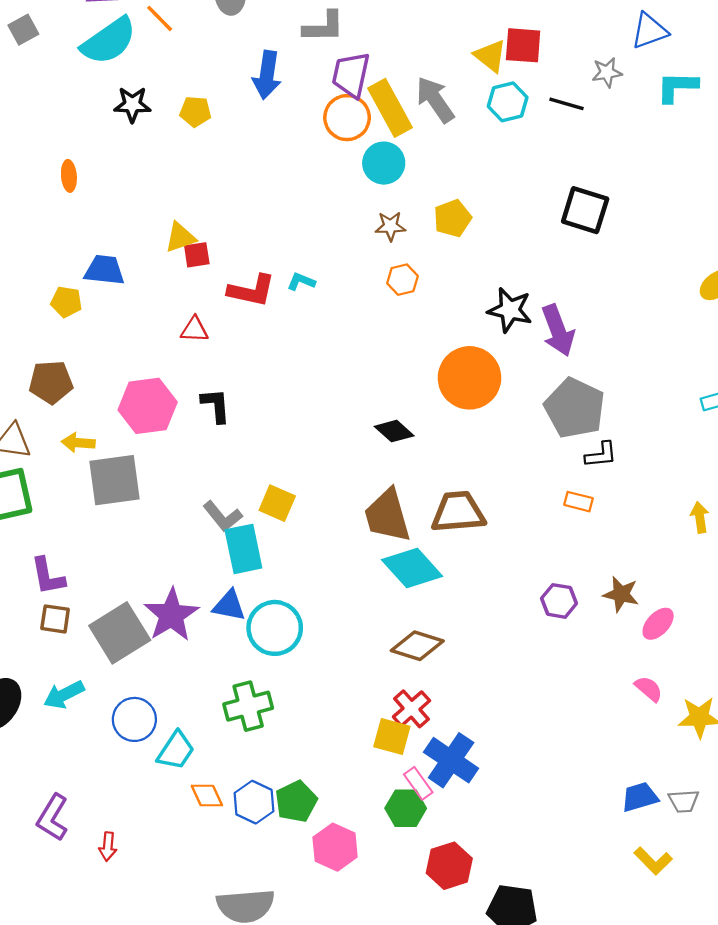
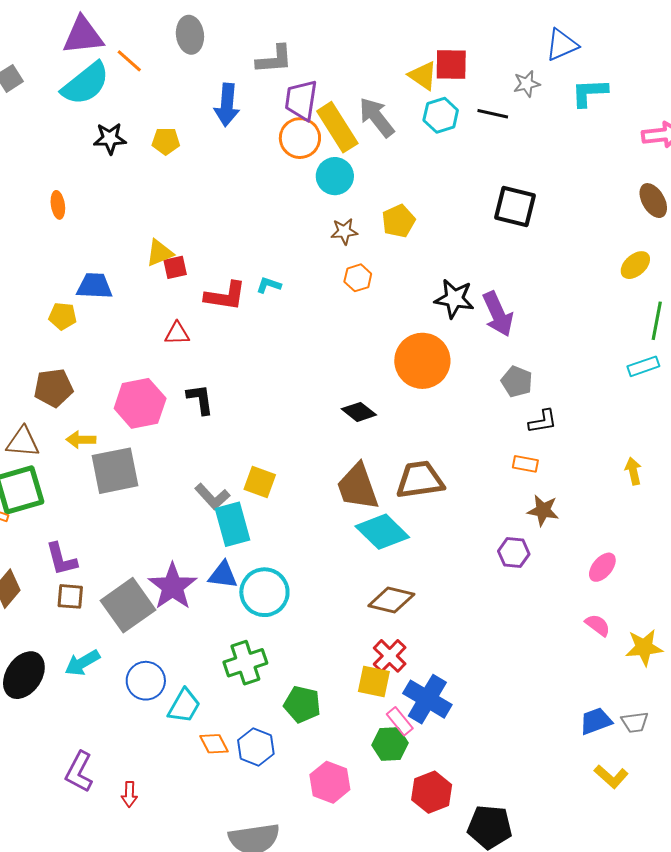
gray pentagon: (575, 408) -> (517, 382), size x0.6
brown star: (621, 594) -> (543, 510), moved
green pentagon: (296, 802) -> (302, 704), moved, turned -30

